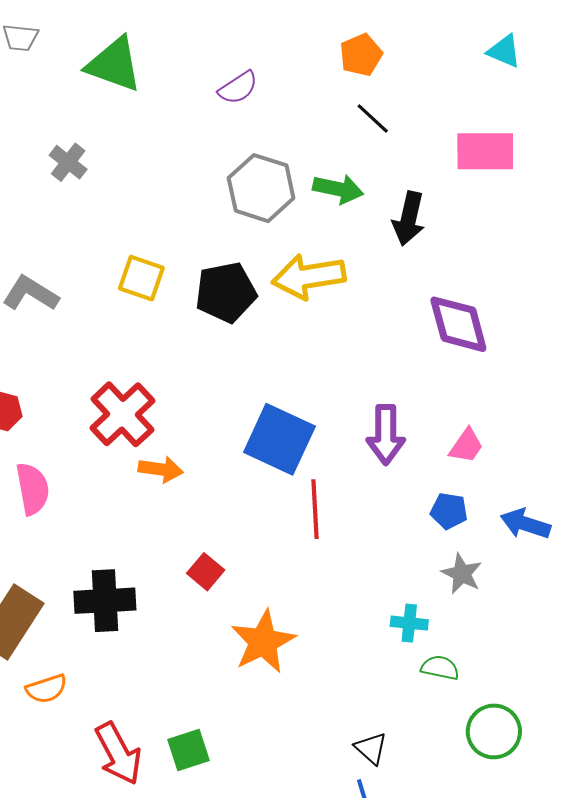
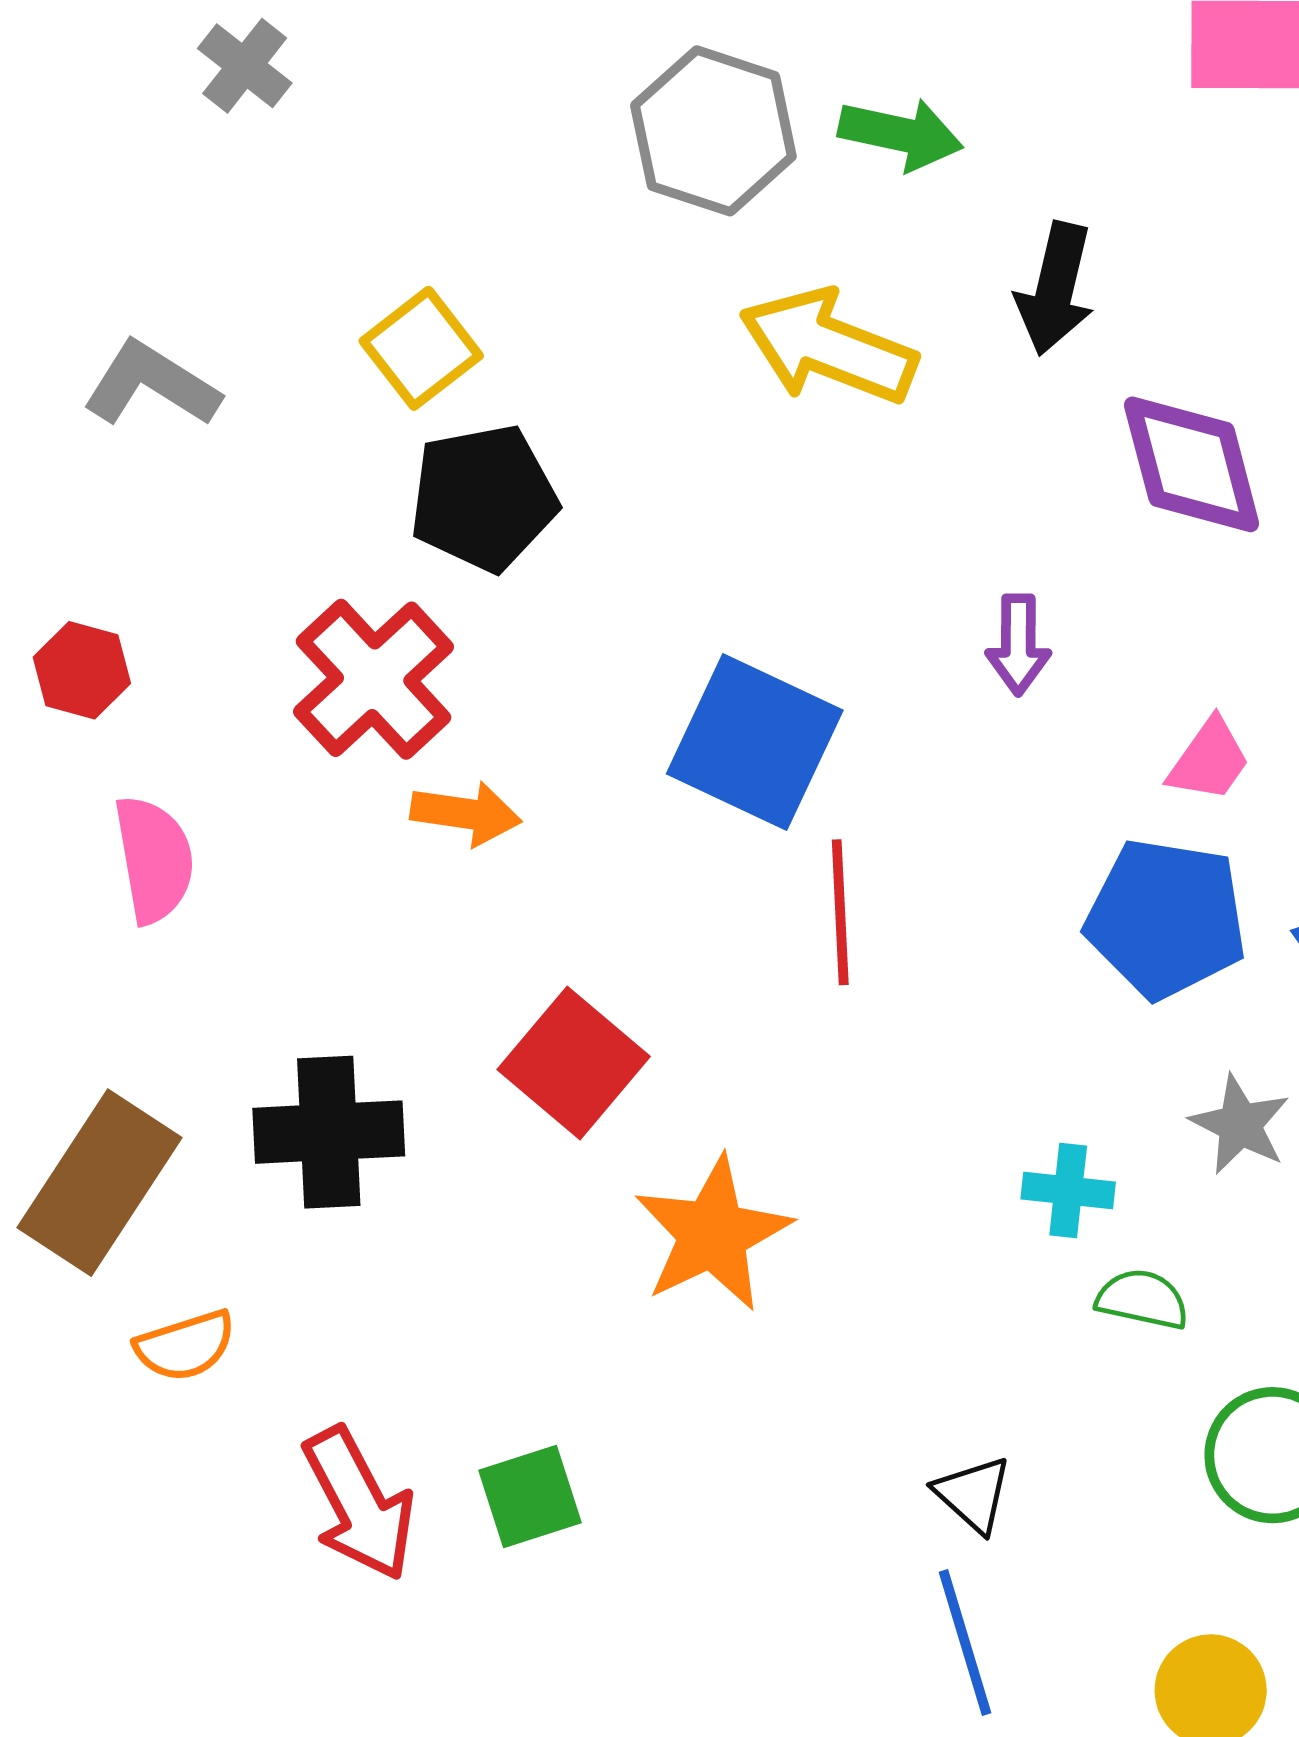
black arrow: (409, 219) -> (1055, 289), moved
yellow arrow: (309, 277) -> (828, 347), turned 30
yellow square: (141, 278) -> (421, 348), turned 33
black pentagon: (226, 292) -> (484, 498), moved
purple arrow: (386, 435) -> (1018, 645), moved, size x0.7
blue pentagon: (449, 511) -> (1166, 918), size x1.8
red square: (206, 572) -> (574, 1063), size x1.6
gray star: (462, 574) -> (1240, 1125), moved

